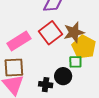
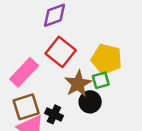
brown star: (74, 32) -> (78, 84), moved
black cross: (46, 85) -> (54, 114), moved, turned 32

